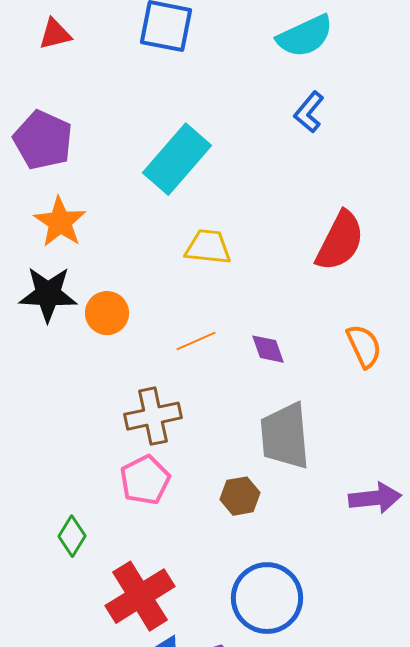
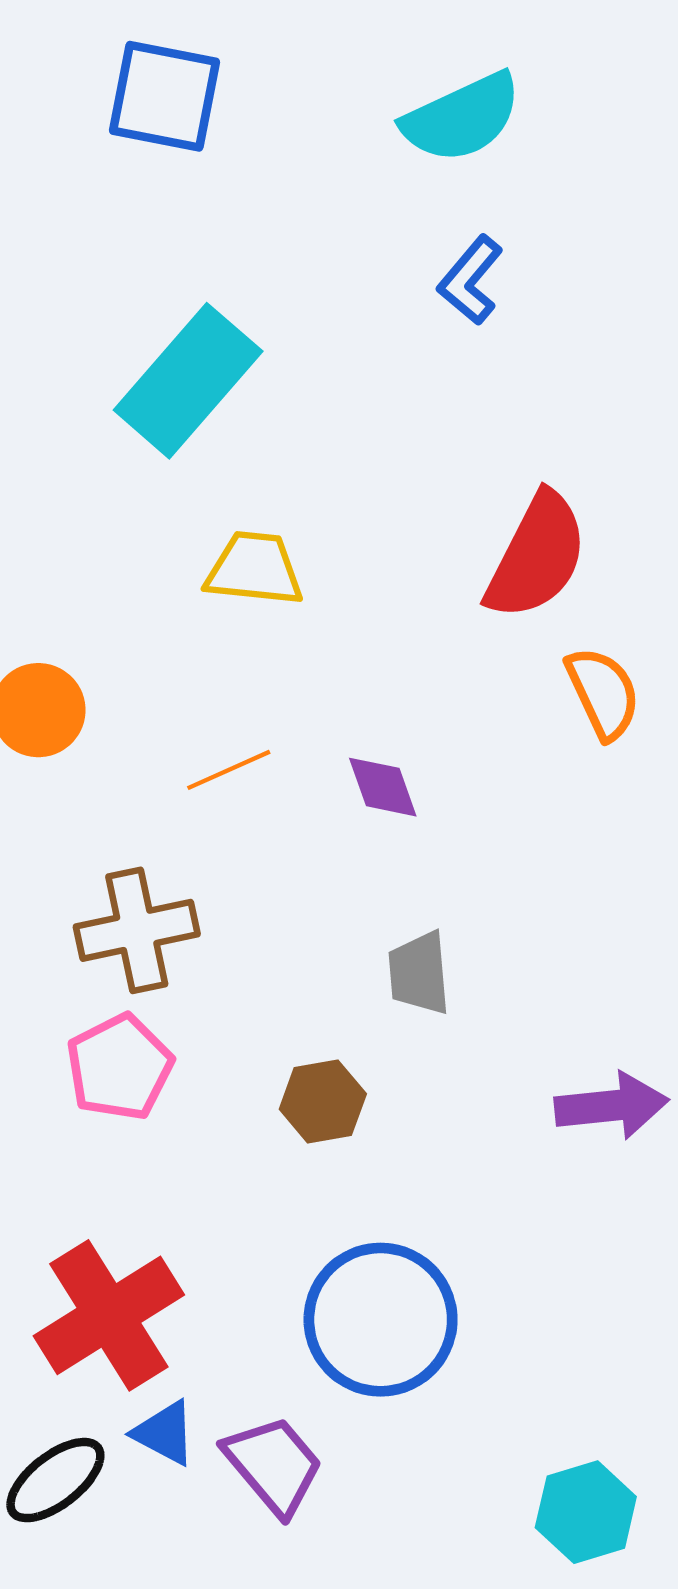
orange semicircle: (364, 346) -> (603, 693), moved
gray trapezoid: (285, 436) -> (419, 973), size x0.6

